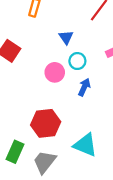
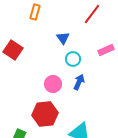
pink circle: (55, 72) -> (53, 84), moved

